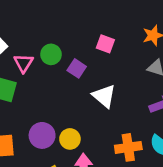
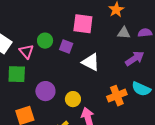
pink square: (105, 44) -> (83, 24), size x1.5
purple circle: (42, 135) -> (45, 91), moved

